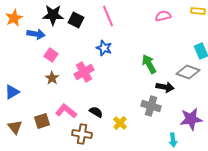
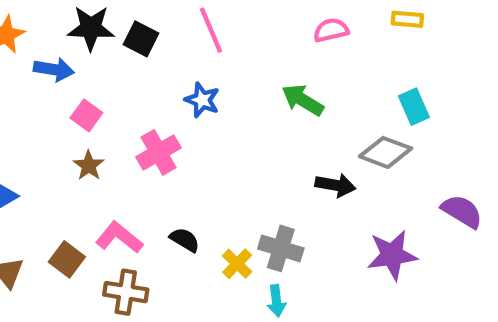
green arrow: (149, 64) -> (303, 100), moved, turned -30
gray cross: (151, 106) -> (281, 248), moved
brown square: (42, 121) -> (67, 259), turned -35
brown cross: (82, 134) -> (126, 292), moved
cyan arrow: (173, 140) -> (276, 301), moved

